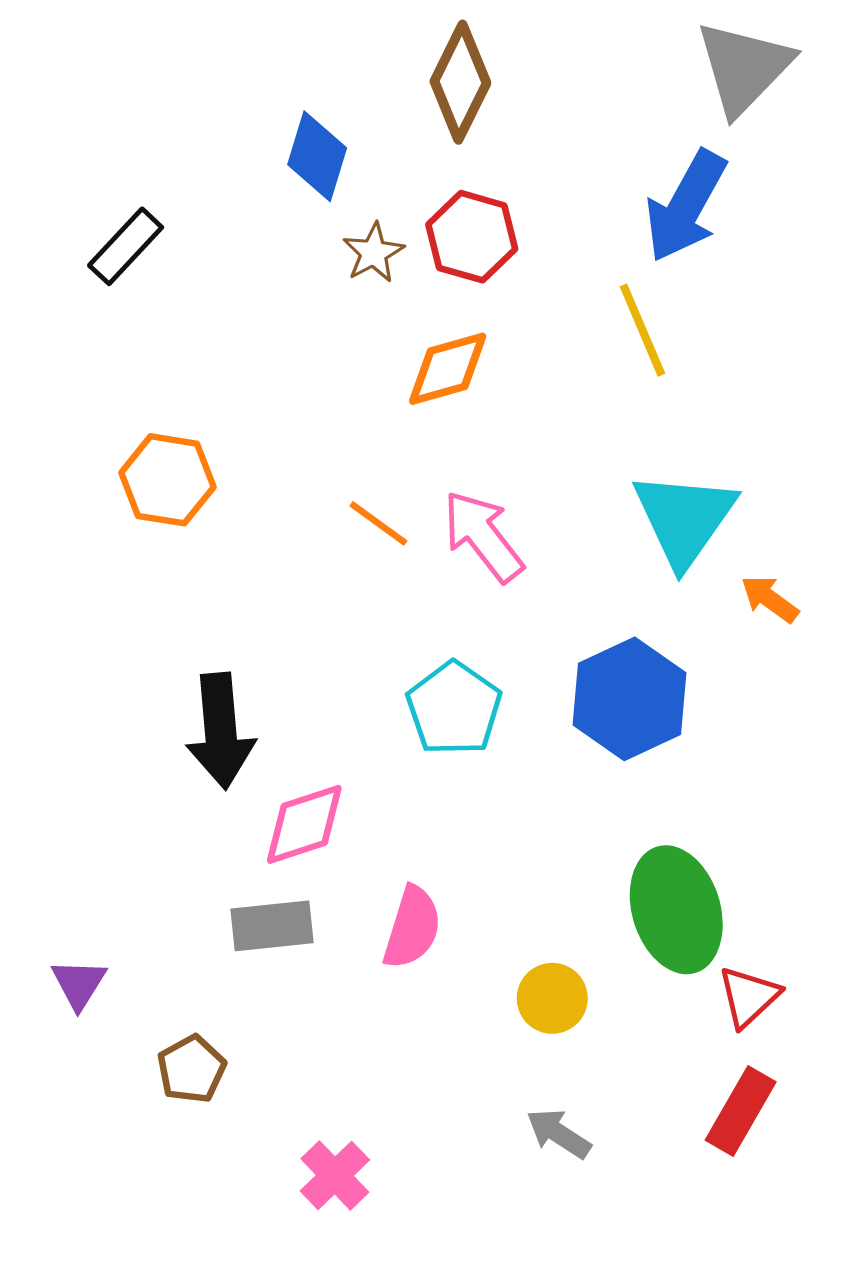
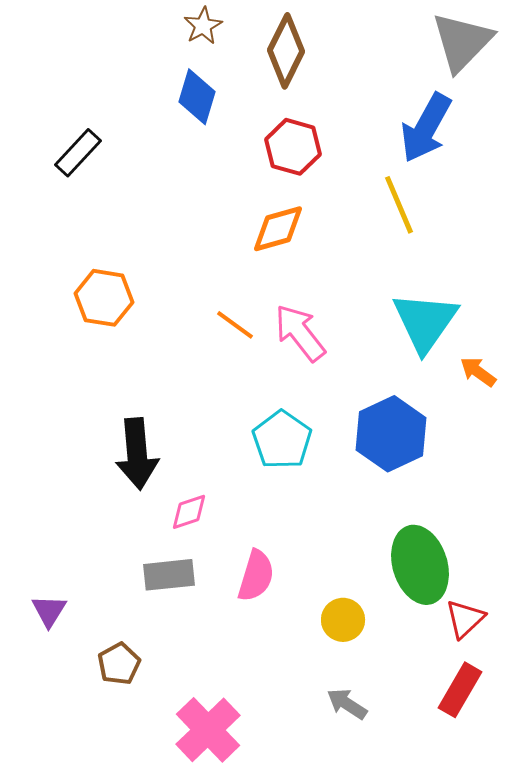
brown star: (373, 253) -> (203, 26), moved
pink diamond: (304, 824) -> (189, 512), size x0.7
pink cross: (335, 1175) -> (208, 730), size x1.5

